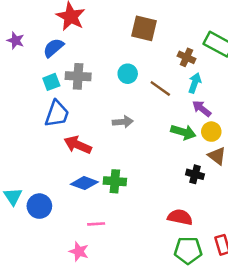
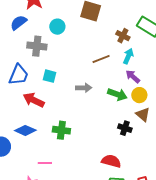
cyan circle: (128, 74) -> (57, 27), moved
cyan square: (51, 82) -> (50, 76), moved, turned 32
brown line: (160, 88) -> (101, 59), turned -60
gray arrow: (123, 122) -> (84, 88), moved
blue diamond: (84, 183) -> (25, 130), moved

